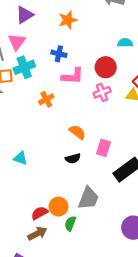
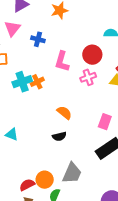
blue cross: (59, 54) -> (38, 39), moved
cyan cross: (24, 67) -> (22, 82), moved
pink L-shape: (73, 76) -> (62, 61), turned 100
pink rectangle: (103, 148) -> (105, 122), moved

